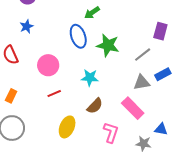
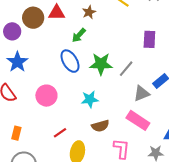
blue star: (27, 26) -> (17, 62), size x1.5
gray line: (143, 55) -> (126, 69), moved
red line: (54, 93) -> (60, 133), moved
brown semicircle: (95, 106) -> (100, 126), turned 42

